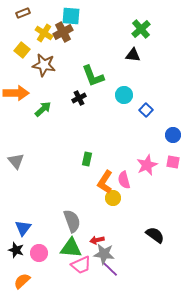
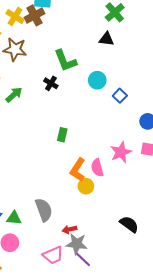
black cross: (79, 98) -> (51, 83), turned -32
green rectangle: (87, 159) -> (62, 135), moved
green triangle: (71, 248) -> (14, 218), moved, size x0.7

